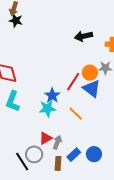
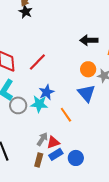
orange circle: (90, 73) -> (88, 69), moved
red line: (73, 82) -> (37, 62), moved
red triangle: (46, 138) -> (53, 142), moved
gray circle: (34, 154) -> (18, 105), moved

